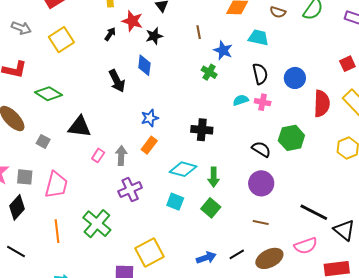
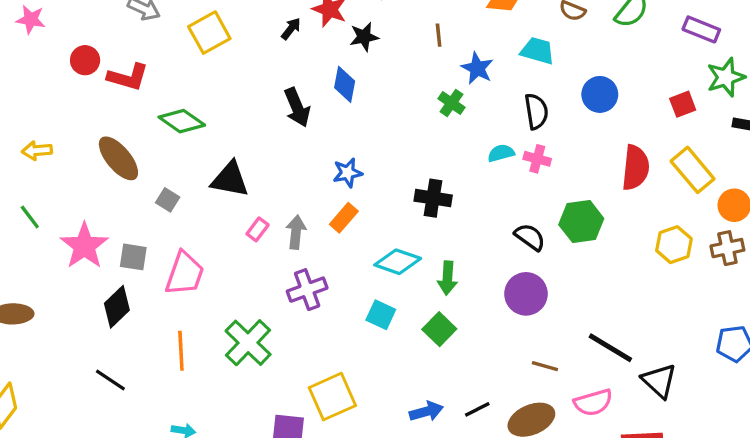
blue circle: (295, 78) -> (600, 94), moved
brown line: (261, 222) -> (545, 366), moved

